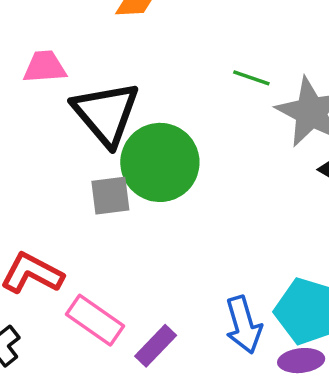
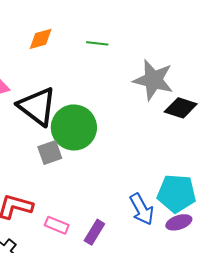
green line: (251, 78) -> (97, 43), moved
pink rectangle: (95, 320) -> (57, 225), size x0.7

